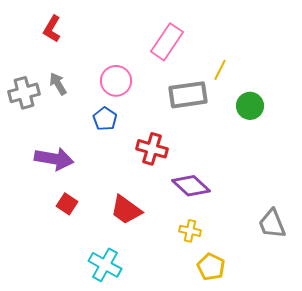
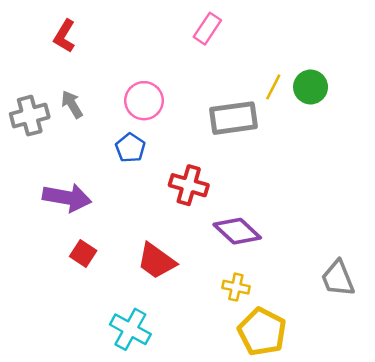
pink rectangle: (167, 42) -> (207, 29), moved, size x0.7
green circle: (250, 106) -> (311, 87), moved
yellow pentagon: (211, 267) -> (262, 332), size x1.4

